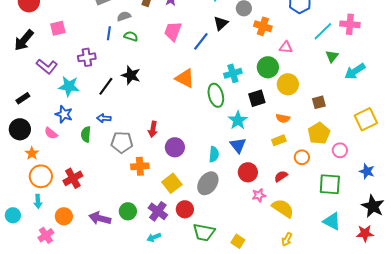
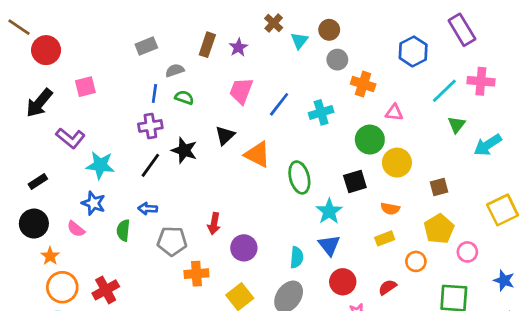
black triangle: (221, 23) -> (225, 135), moved
purple cross: (87, 57) -> (150, 126), moved
cyan cross: (233, 73) -> (321, 112), moved

